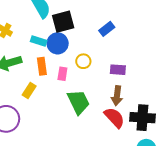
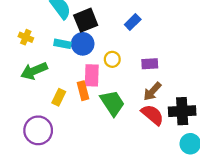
orange rectangle: (42, 66) -> (83, 91), moved
pink rectangle: (62, 74) -> (92, 75), size x1.5
brown arrow: (117, 96) -> (152, 91), turned 42

